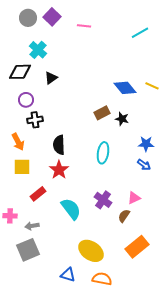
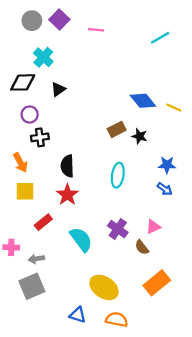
yellow line: (152, 86) -> (174, 108), moved
brown semicircle: (124, 216) -> (142, 247), turned -72

